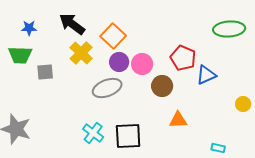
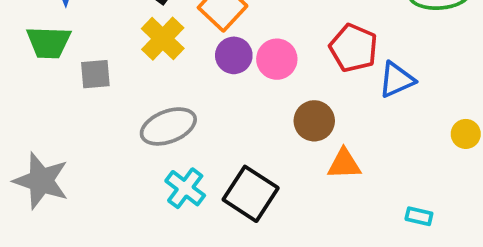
brown circle: (162, 86) -> (314, 121), moved
gray ellipse: (107, 88) -> (168, 126), moved
black square: (128, 136) -> (251, 194), turned 36

